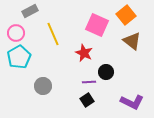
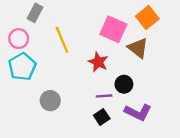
gray rectangle: (30, 11) -> (35, 13), turned -35
brown triangle: (132, 41) -> (138, 48), moved
purple L-shape: (132, 102) -> (138, 112), moved

